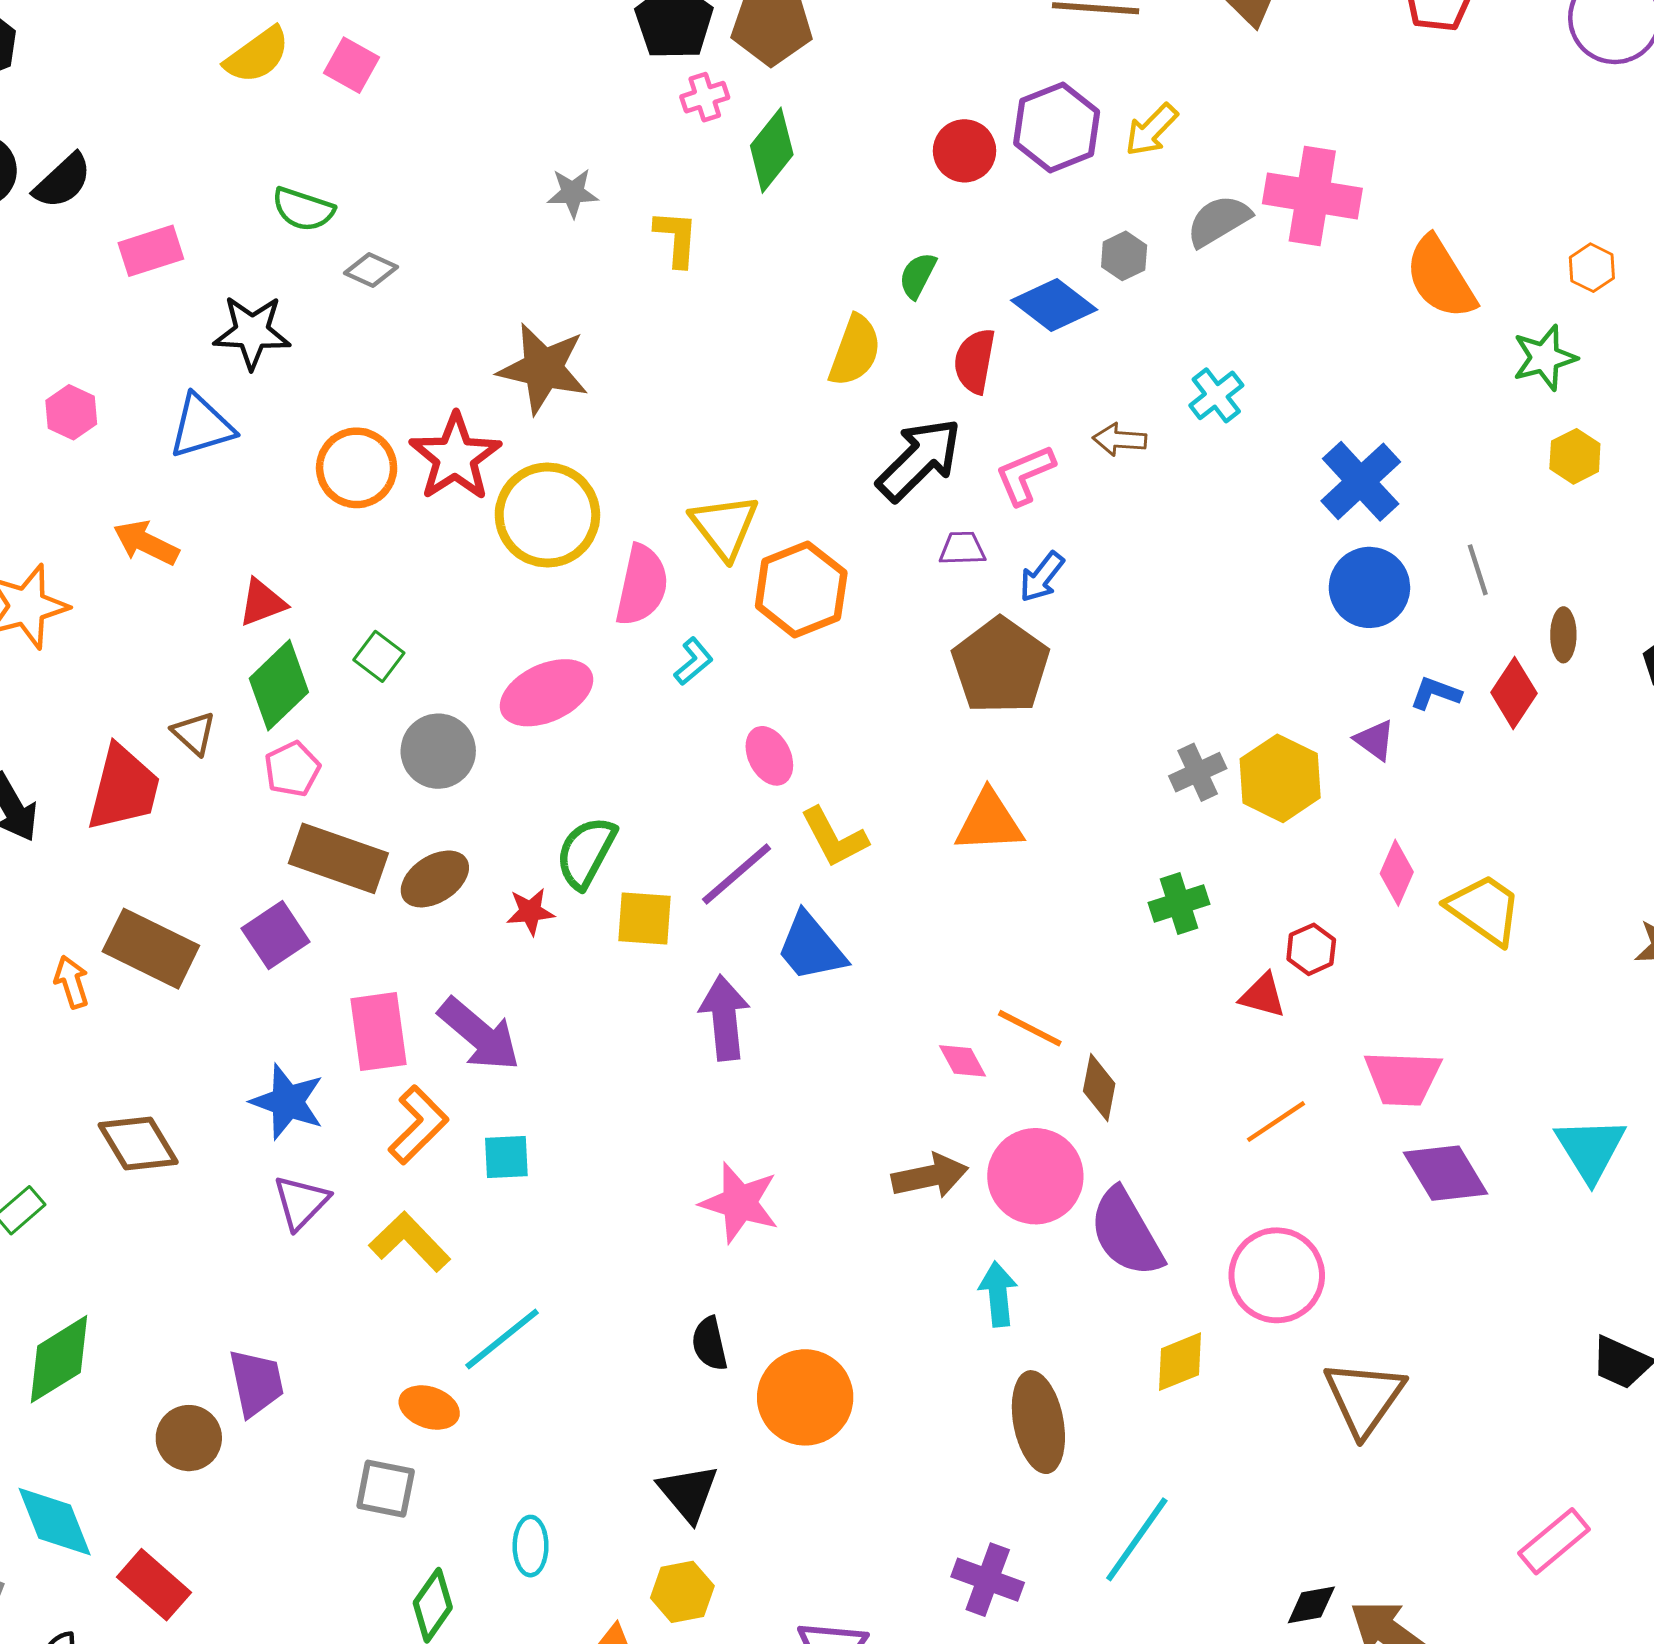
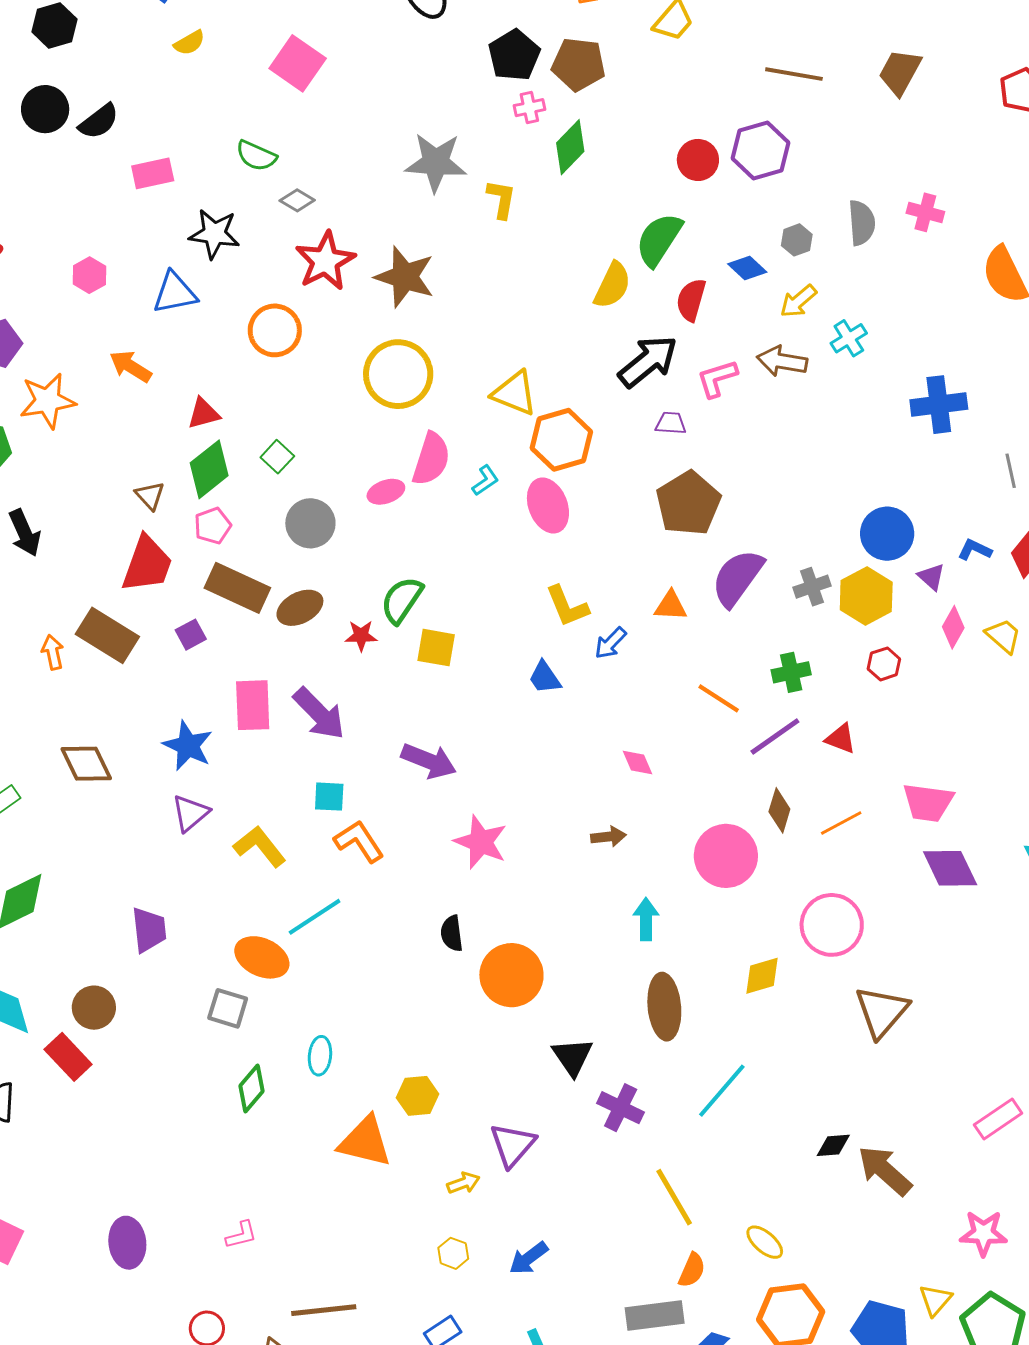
yellow semicircle: (257, 55) -> (189, 43), moved, size x0.7
pink square: (351, 65) -> (298, 63), size x1.5
yellow arrow: (1151, 130) -> (798, 301), moved
gray star: (573, 193) -> (436, 162), size x1.8
pink cross: (1312, 196) -> (925, 212), size x0.6
gray semicircle: (1219, 221) -> (862, 223), turned 111
green semicircle: (918, 275) -> (659, 239), size x1.8
blue diamond: (1054, 305) -> (747, 268), size x0.7
brown arrow: (1120, 439) -> (782, 361), size x1.4
red star: (455, 457) -> (325, 261), moved
blue cross: (1361, 481) -> (939, 405), turned 30
yellow triangle: (724, 527) -> (515, 393), turned -36
blue arrow: (1042, 577) -> (610, 643), moved
pink semicircle: (642, 585) -> (431, 459), moved
blue circle: (1369, 587) -> (887, 534), moved
pink ellipse: (546, 693) -> (386, 492), size x0.6
pink ellipse: (769, 756) -> (548, 505), moved, size x1.4
red trapezoid: (124, 788) -> (147, 564), moved
orange triangle: (989, 822) -> (671, 606), size x0.7
pink diamond: (1397, 873) -> (953, 627), moved
purple line: (737, 874) -> (775, 737), moved
yellow trapezoid: (1484, 909) -> (1003, 636), moved, size x0.7
purple square: (276, 935) -> (191, 635), size x0.7
blue trapezoid: (811, 947) -> (545, 677), size x0.7
red hexagon: (1311, 949) -> (884, 664), moved
purple arrow: (725, 1018) -> (429, 761), moved, turned 112
orange line: (1030, 1028) -> (719, 698), moved
brown diamond: (1099, 1087) -> (779, 810), moved
orange L-shape: (418, 1125) -> (359, 841), moved, turned -84
brown arrow: (930, 1176) -> (608, 837), size x0.7
pink circle: (1035, 1176) -> (726, 856), moved
purple semicircle: (1126, 1233) -> (737, 578), moved, turned 60
orange ellipse: (429, 1407) -> (262, 957), size x1.4
brown circle: (189, 1438) -> (94, 1008), moved
black triangle: (688, 1493) -> (572, 1057), moved

